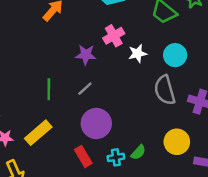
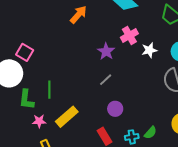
purple star: (86, 55) -> (106, 51), turned 30
green line: (49, 89) -> (49, 90), moved
purple circle: (96, 123) -> (115, 109), size x0.6

